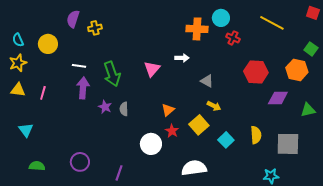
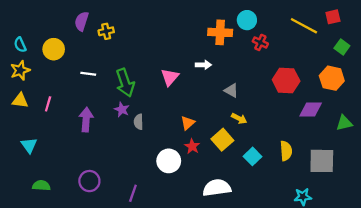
red square: (313, 13) -> (333, 17), moved, turned -32
green square: (311, 49) -> (342, 47), moved
purple arrow: (83, 88) -> (86, 120), moved
purple star: (105, 107) -> (122, 110), moved

